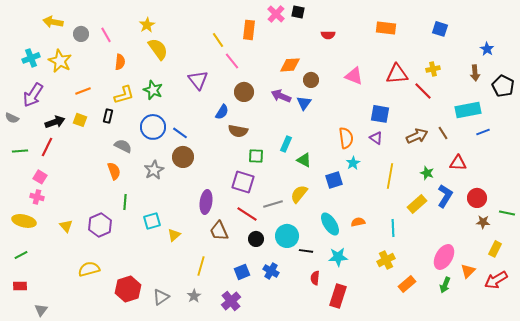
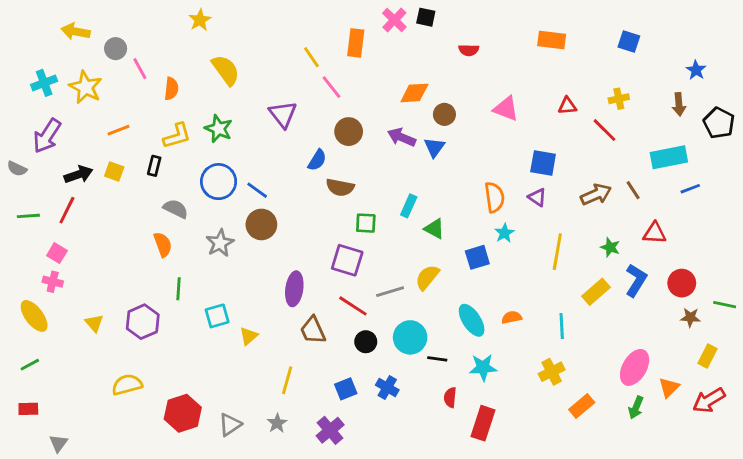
yellow star: (147, 25) -> (200, 20), moved
pink line: (106, 35) -> (140, 69), moved
red triangle: (397, 74) -> (567, 106), size x0.6
yellow ellipse: (24, 221) -> (34, 316), turned 40

